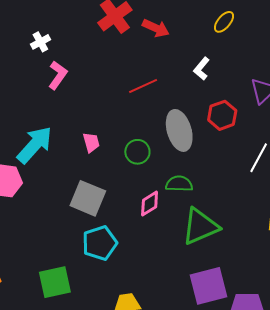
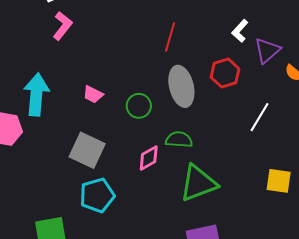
white L-shape: (201, 69) -> (240, 31), moved
red line: (143, 86) -> (170, 37), moved, turned -52
pink trapezoid: (91, 142) -> (93, 94), turned 130
cyan arrow: (35, 145) -> (36, 94), turned -39

